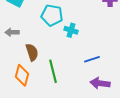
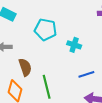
cyan cross: (71, 30) -> (74, 45), moved

